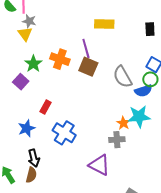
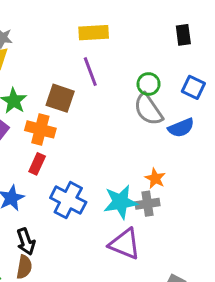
yellow rectangle: (104, 24) -> (94, 33), moved
orange cross: (60, 59) -> (40, 129), moved
brown square: (88, 67) -> (60, 98), moved
green circle: (150, 79) -> (149, 84), moved
cyan star: (139, 116) -> (121, 202), moved

